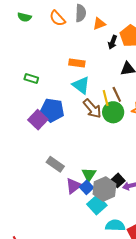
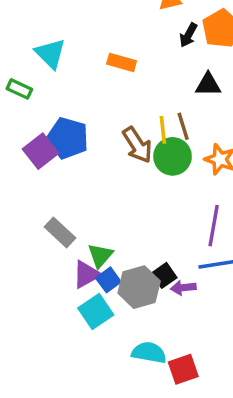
green rectangle: (31, 78) -> (19, 89), moved
cyan triangle: (81, 85) -> (50, 54), moved
green triangle: (89, 174) -> (100, 255), moved
cyan square: (97, 205) -> (96, 311), moved

